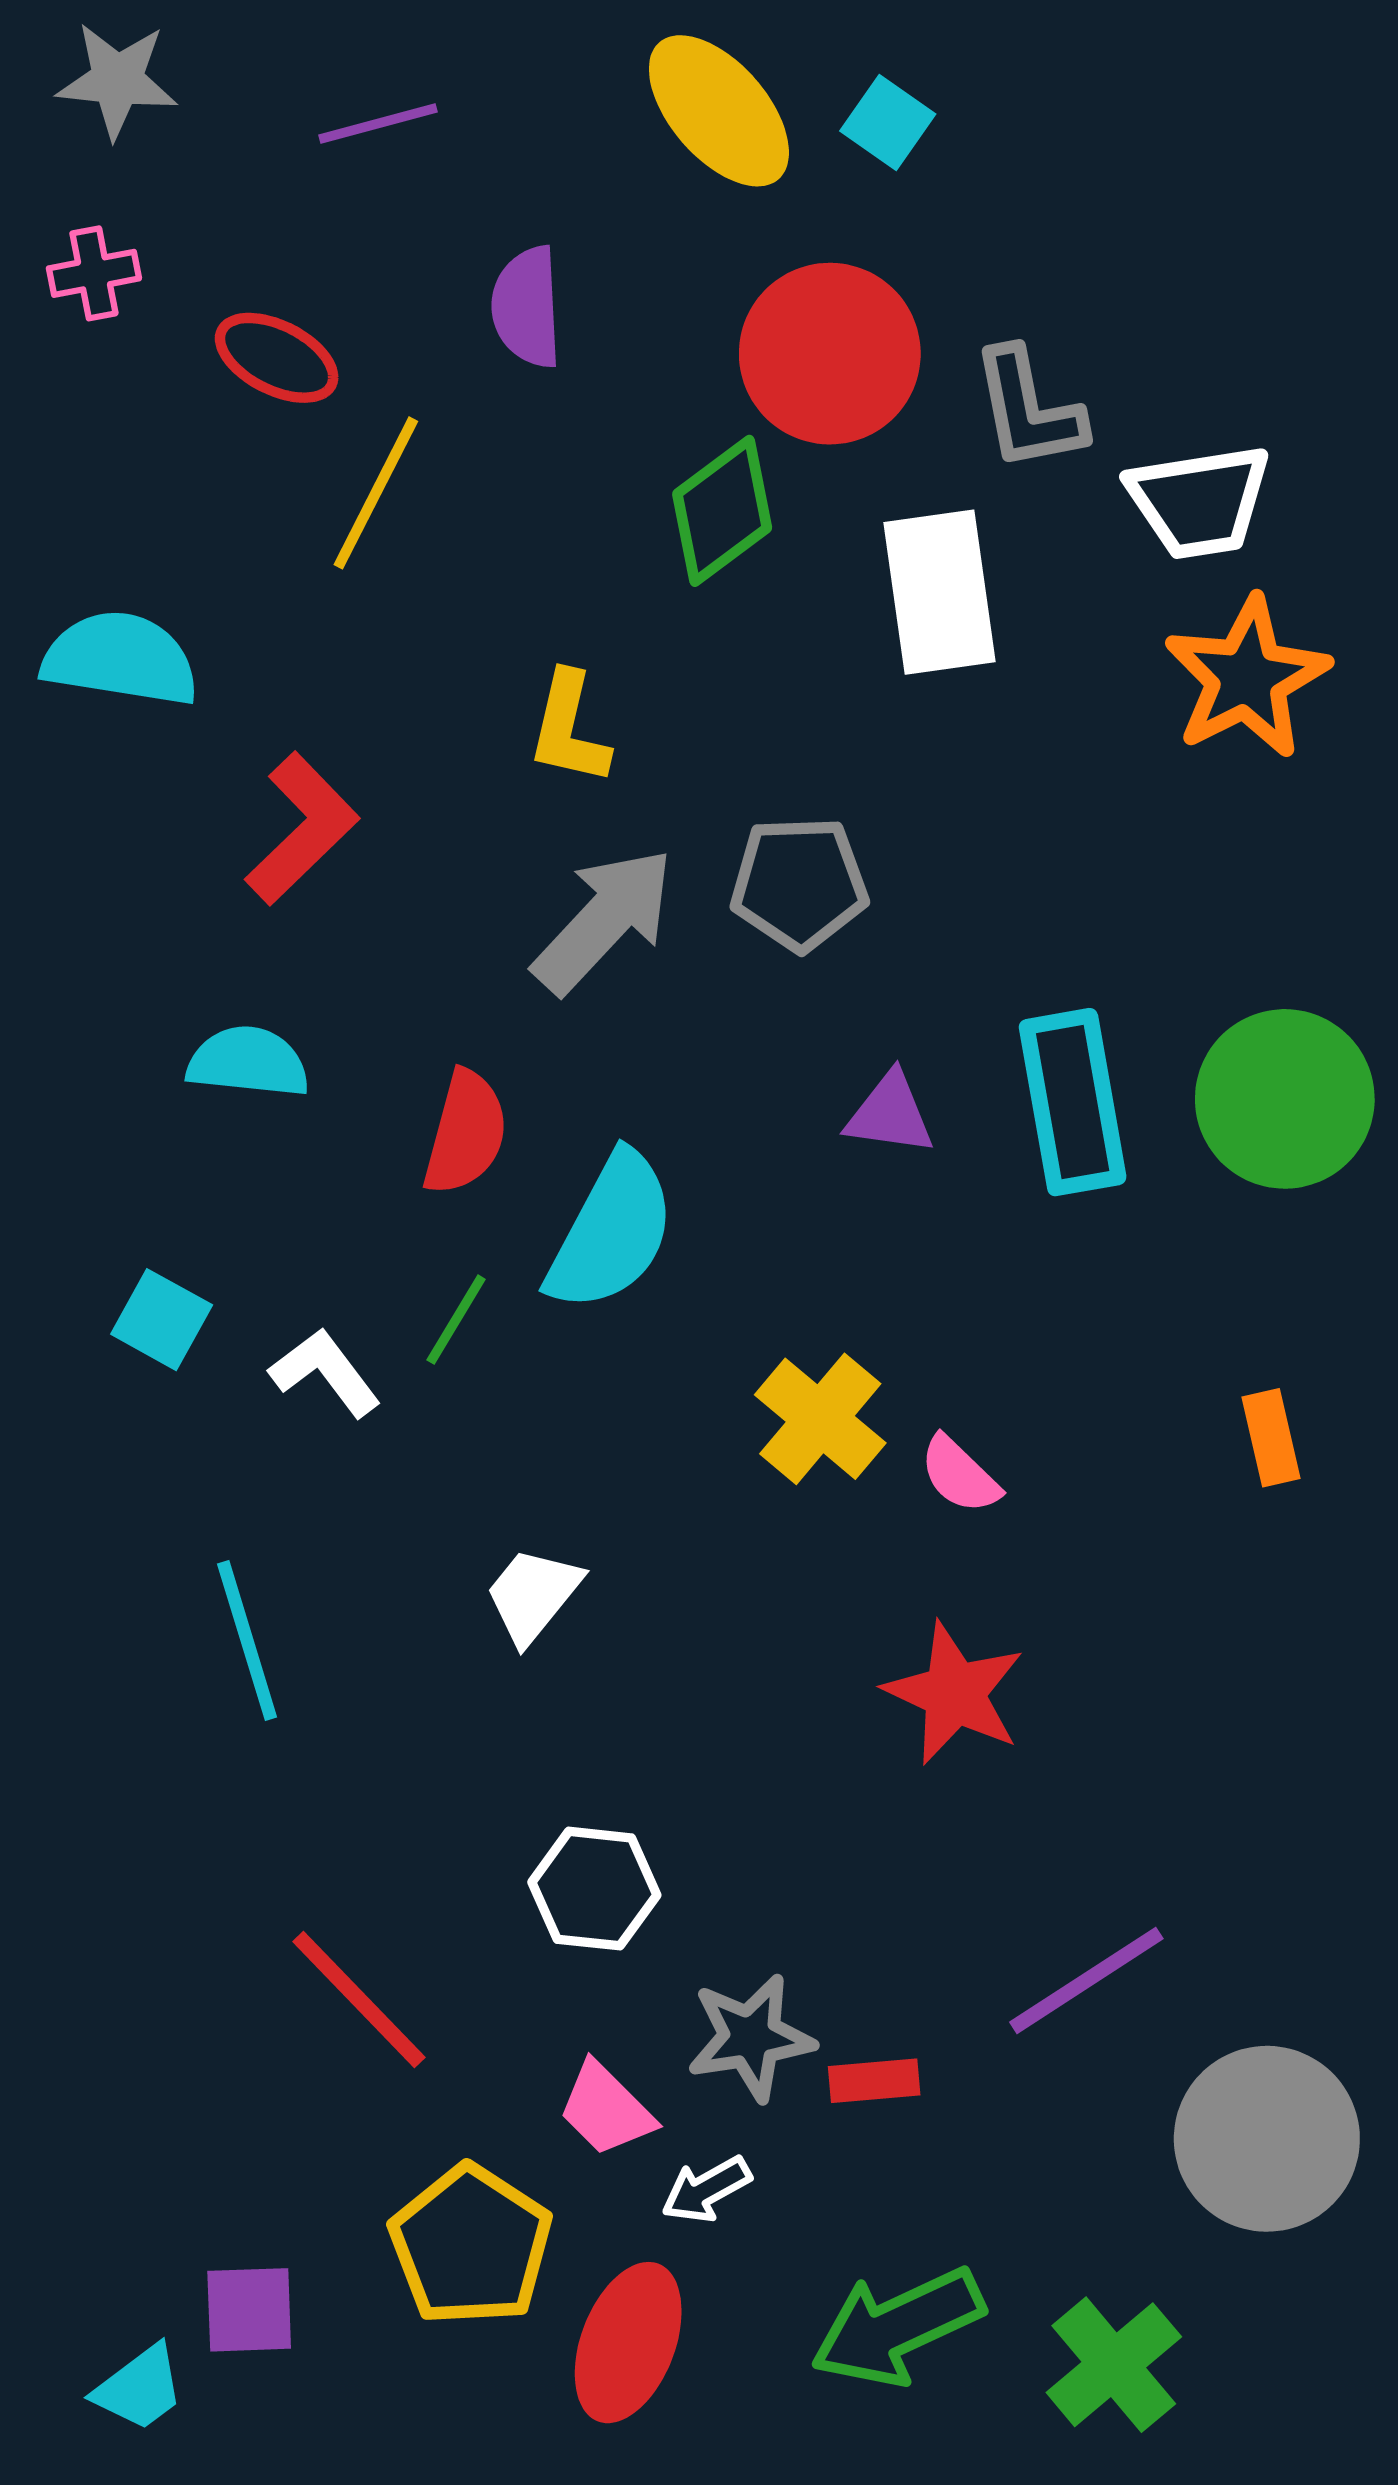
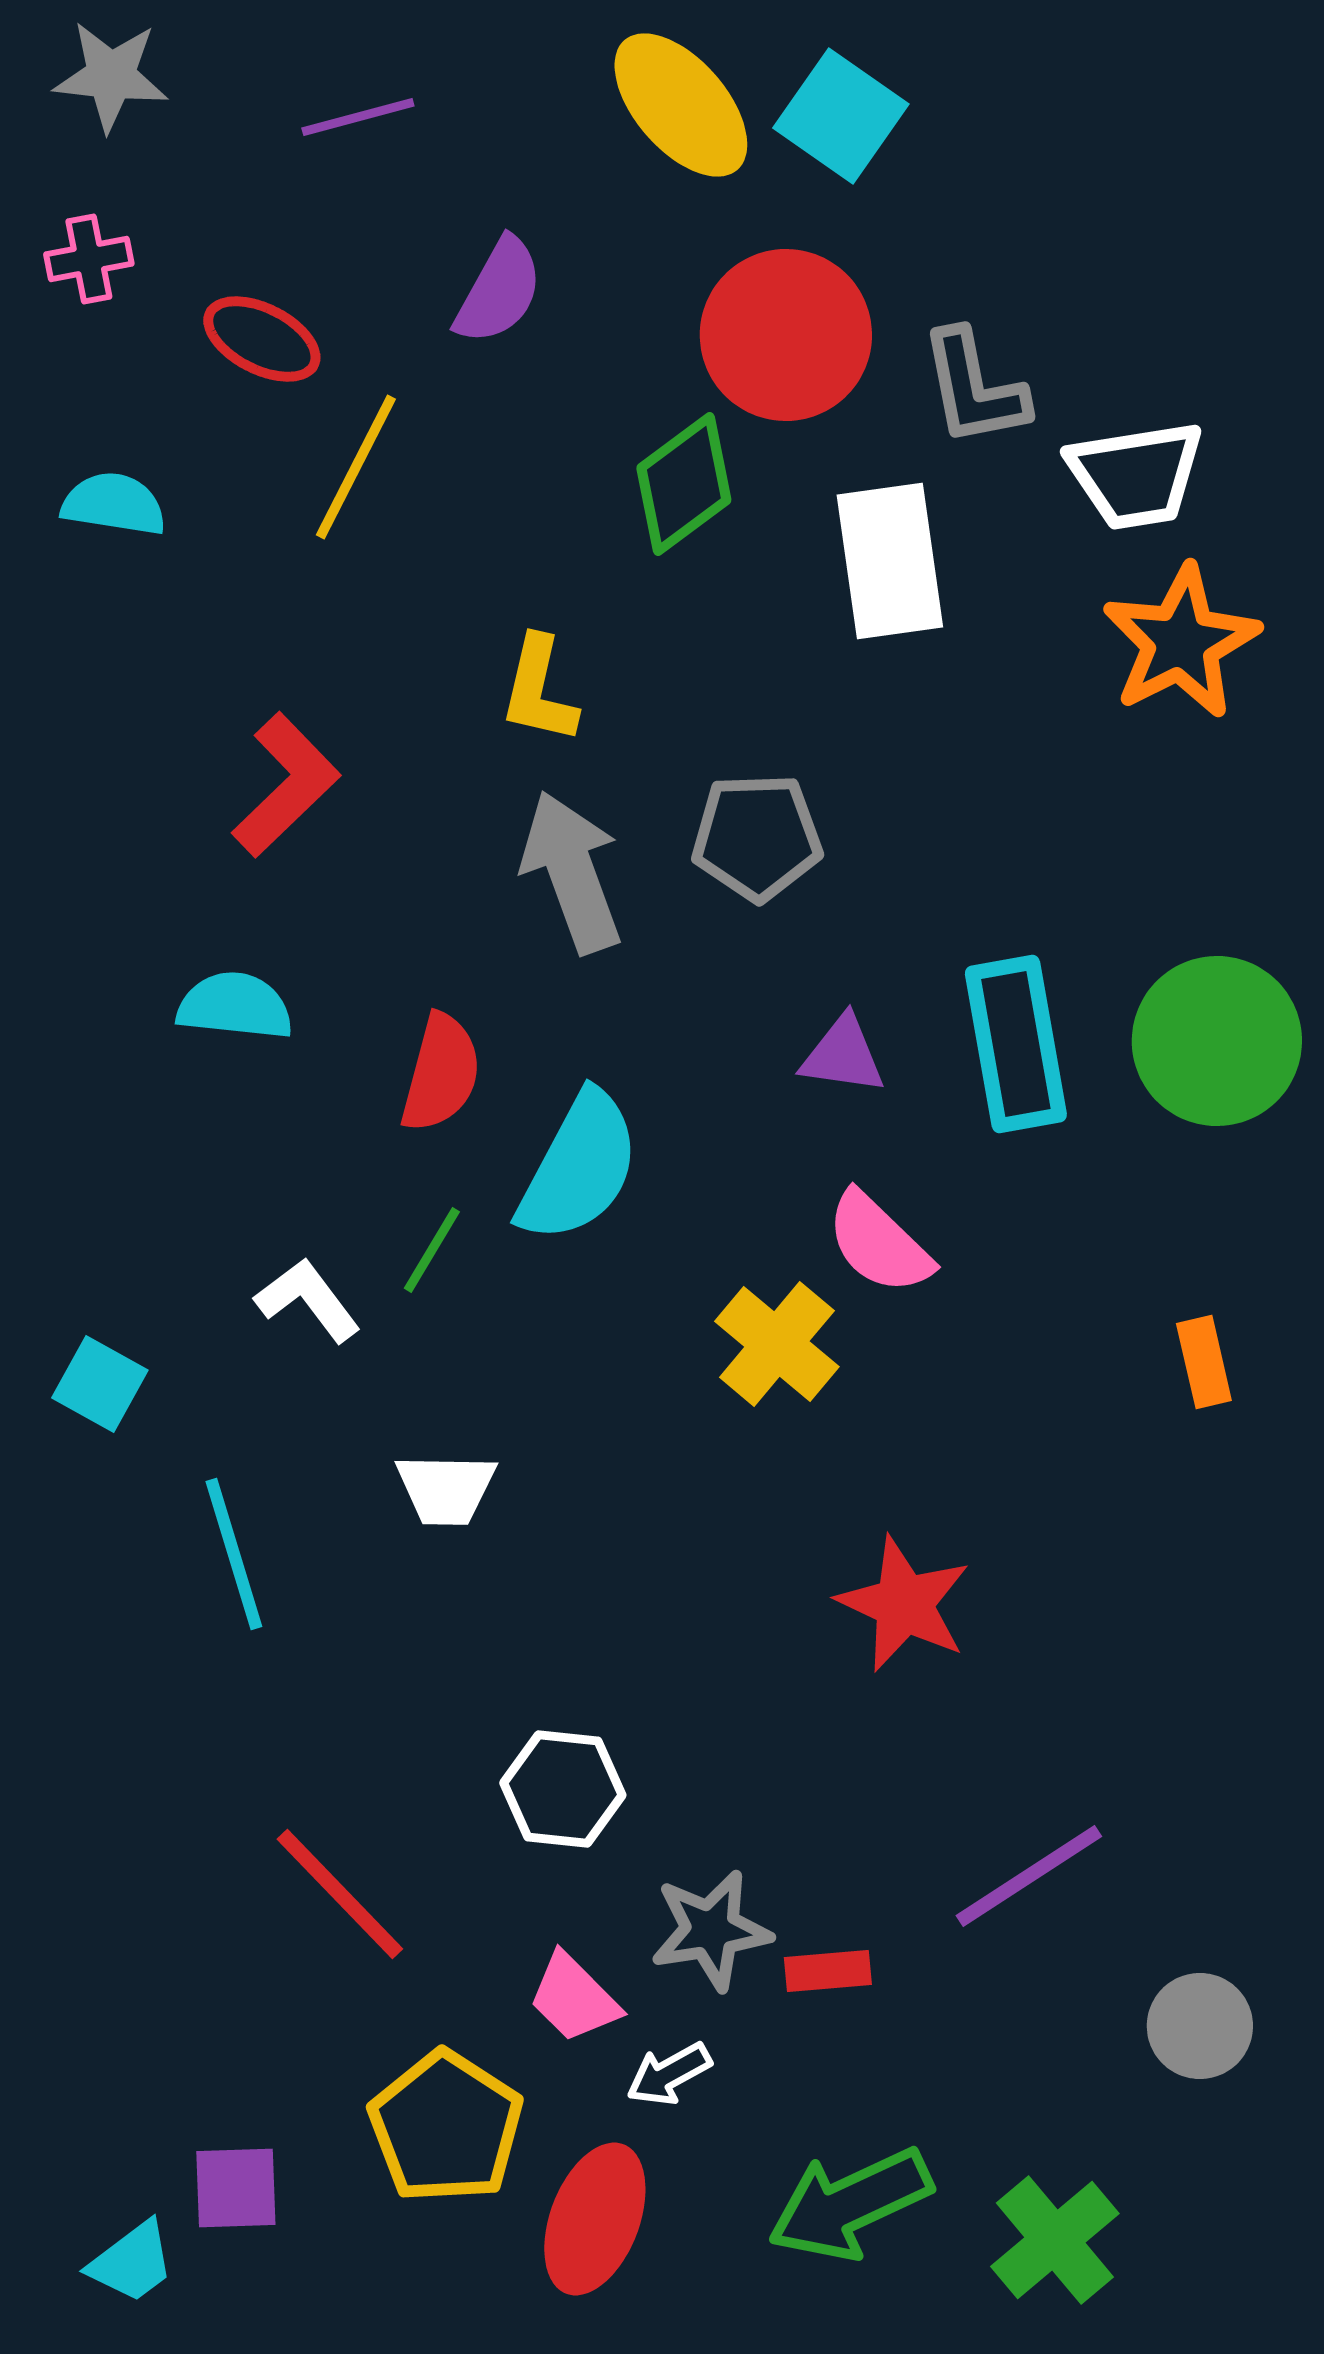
cyan square: (888, 122) -> (841, 116), size x1.5
purple semicircle: (527, 307) -> (499, 291), turned -148
cyan semicircle: (120, 659) -> (114, 504), moved, size x0.7
gray arrow: (604, 921) -> (572, 872), turned -63
cyan square: (162, 1320) -> (100, 1384), moved
pink semicircle: (960, 1475) -> (879, 1243), moved, size x1.4
white trapezoid: (533, 1595) -> (446, 1489), moved, turned -128
gray circle: (1267, 2139) -> (1200, 2026), size x0.6

